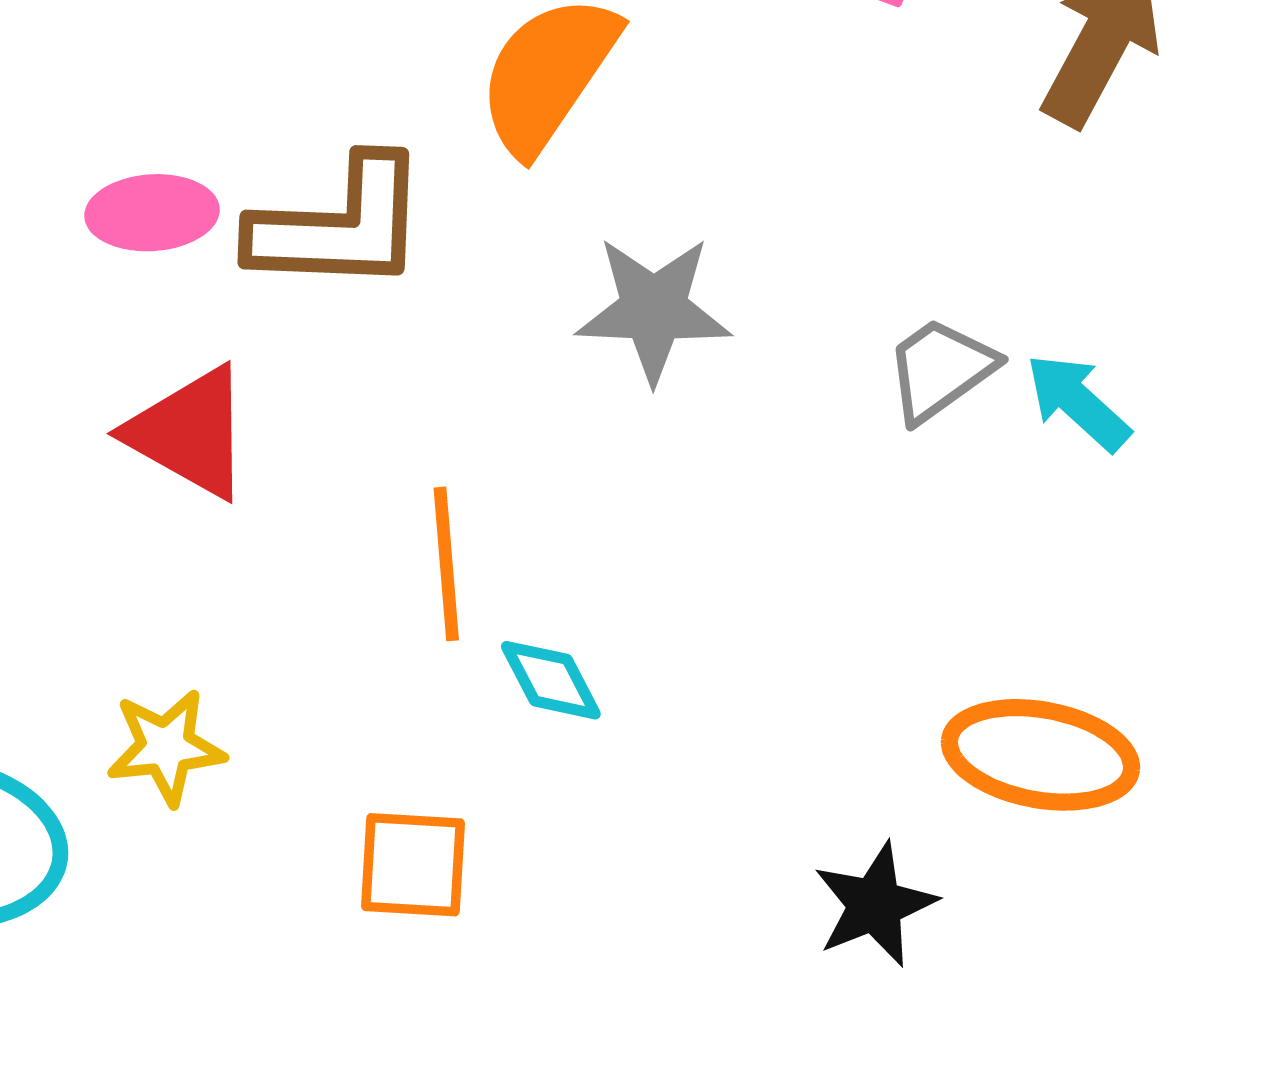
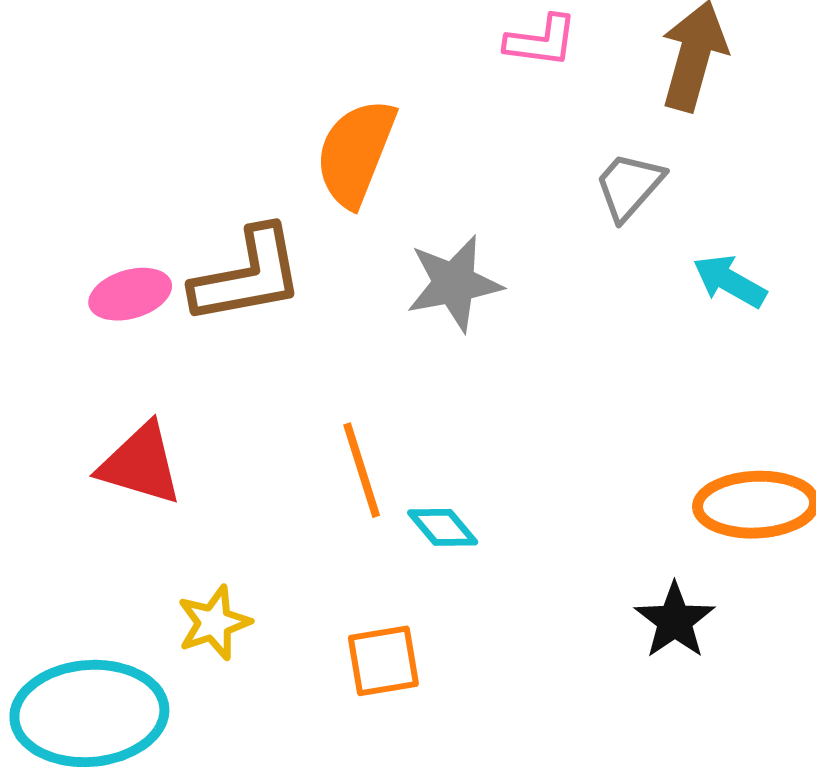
gray trapezoid: (940, 370) -> (629, 186), moved
red triangle: (190, 433) -> (140, 464), moved

